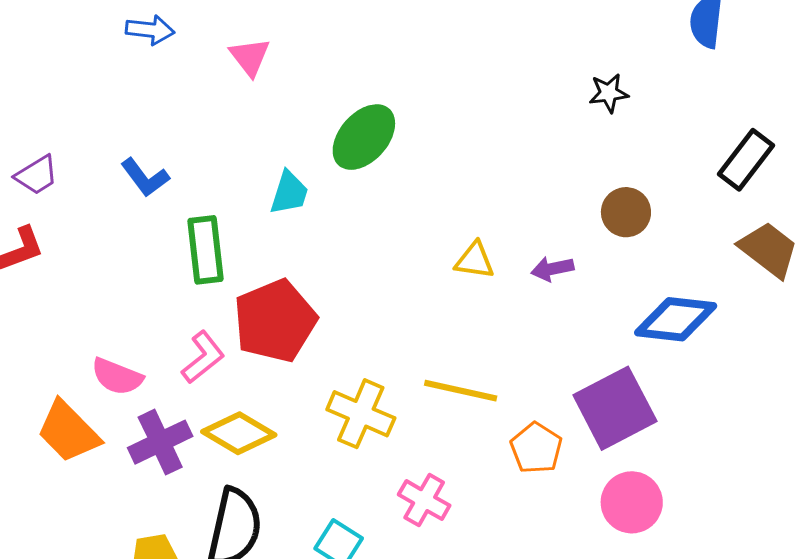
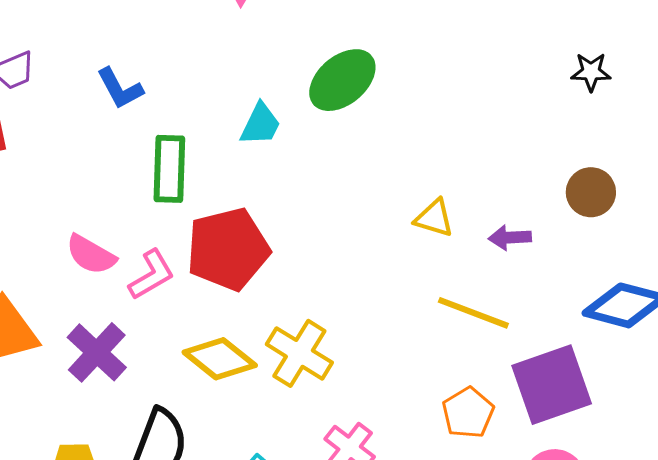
pink semicircle: (117, 377) -> (91, 255), moved
yellow line: (461, 391) -> (473, 313), moved
yellow diamond: (239, 433) -> (220, 359), moved
purple cross: (160, 442) -> (97, 352), turned -30

